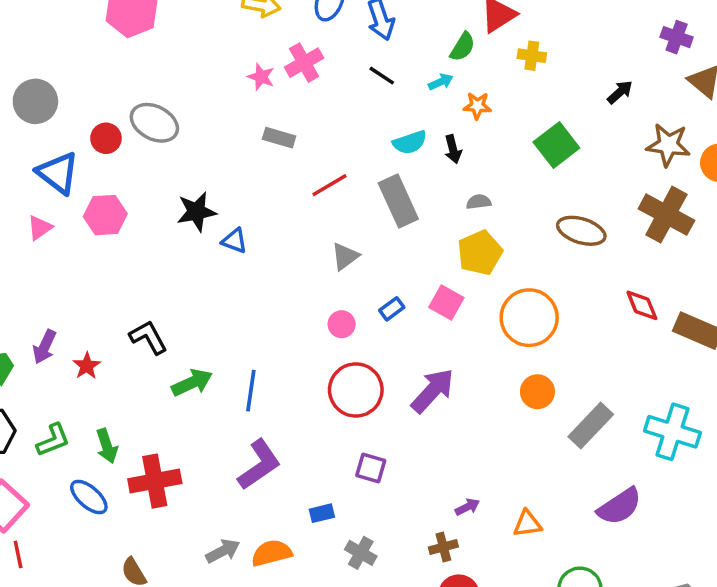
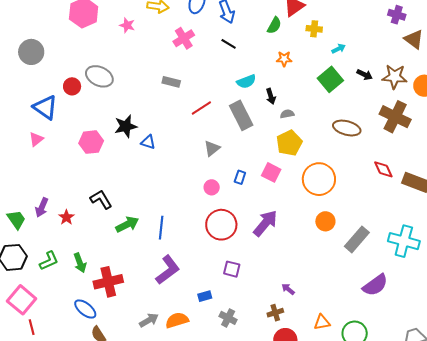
pink star: (261, 77) -> (127, 25), moved
cyan arrow: (441, 82) -> (339, 49), moved
black arrow: (620, 92) -> (365, 75), moved, turned 70
gray circle: (35, 101) -> (31, 52), moved
black arrow: (453, 149) -> (271, 96), moved
pink hexagon: (105, 215) -> (91, 142), moved
blue rectangle: (392, 309) -> (240, 177), turned -32
blue ellipse: (89, 497) -> (85, 309), moved
purple arrow: (467, 507) -> (288, 289), turned -112
orange triangle: (527, 524) -> (322, 322), moved

